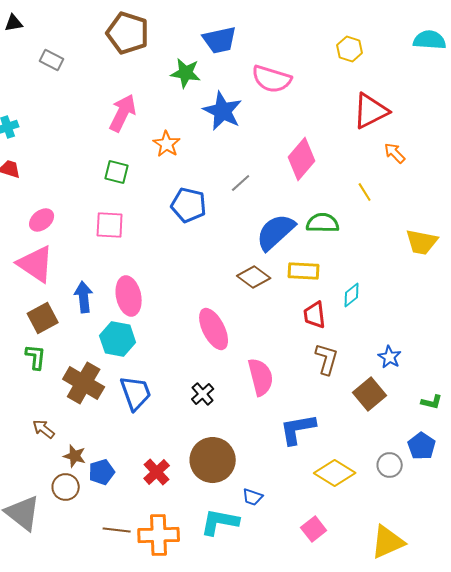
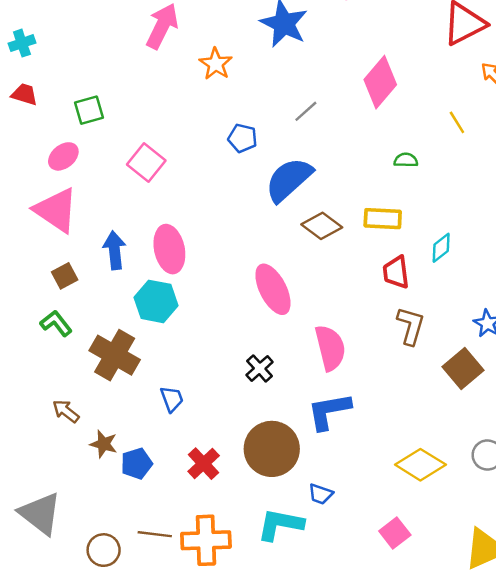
green square: (117, 172) -> (89, 110), moved, turned -30
blue pentagon: (189, 205) -> (243, 138), size x0.7
green semicircle: (323, 223) -> (406, 160), size x0.6
pink square: (110, 225) -> (146, 163), turned 36
blue semicircle: (276, 232) -> (289, 180), moved
brown square: (43, 318) -> (65, 276), size x0.7
green L-shape: (36, 357) -> (56, 323), turned -44
blue trapezoid: (136, 393) -> (172, 399), moved, size x0.6
blue L-shape: (298, 429) -> (329, 411), moved
brown circle: (66, 487) -> (104, 550), moved

